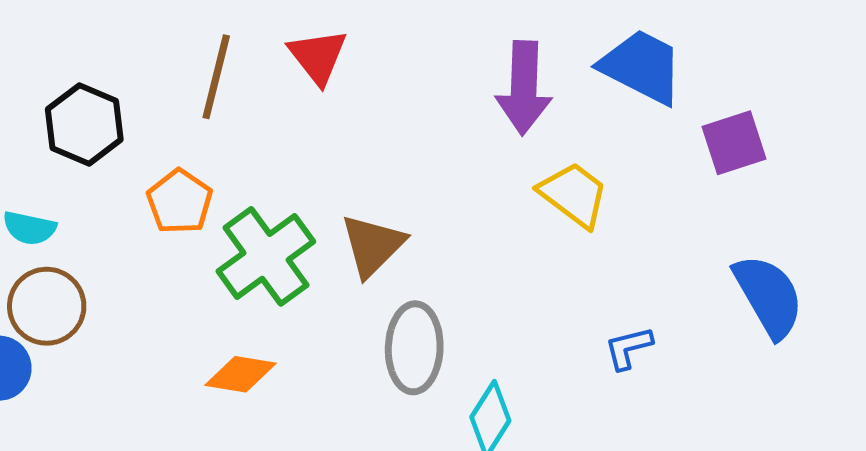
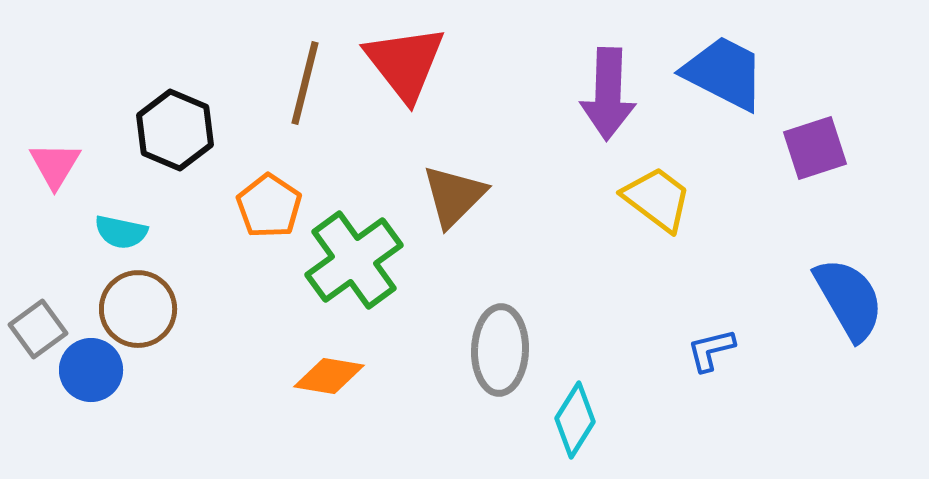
red triangle: (318, 56) -> (405, 63), size x1.4
brown triangle: (373, 245) -> (454, 196), moved

